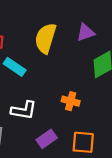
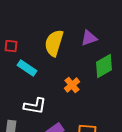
orange cross: (71, 101) -> (72, 85), moved, turned 35

